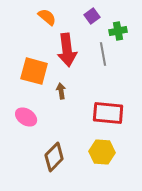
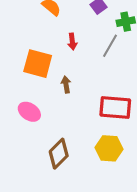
red arrow: (67, 50) -> (72, 42), size x0.5
gray line: (103, 54) -> (110, 46), turned 40

